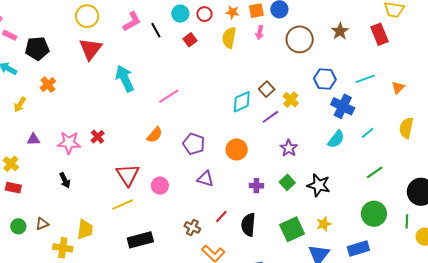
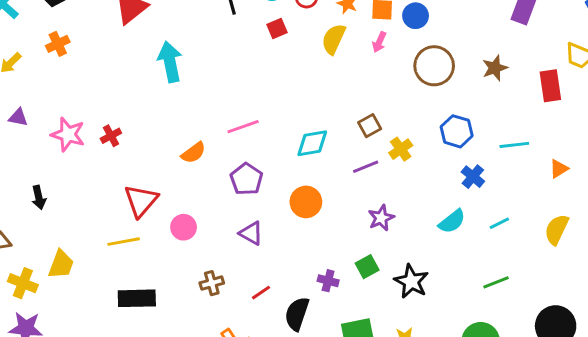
pink line: (169, 96) -> (243, 127), moved
cyan diamond: (242, 102) -> (312, 143), moved
blue cross: (343, 106) -> (473, 177), size x0.7
black arrow: (65, 180) -> (39, 197), moved
purple cross: (256, 186) -> (328, 281), moved
brown cross: (192, 227) -> (212, 283), moved, turned 35

